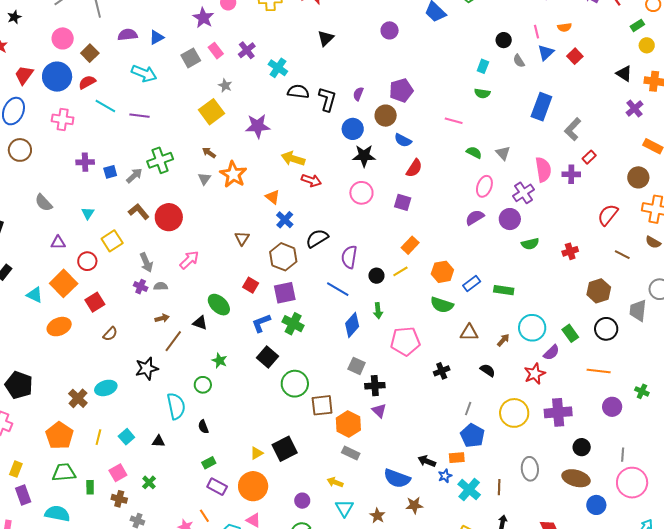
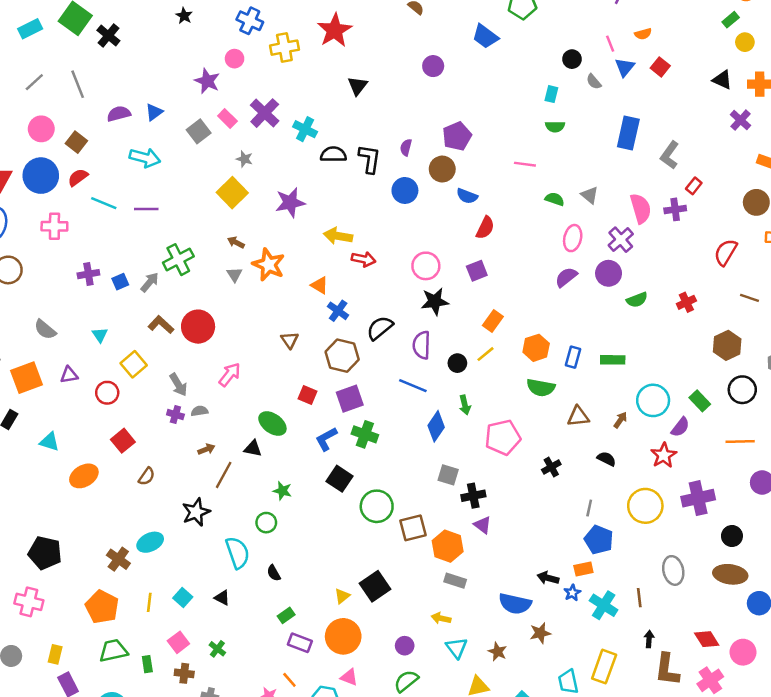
purple cross: (247, 50) -> (265, 113), size x1.4
black star: (364, 156) -> (435, 301), moved
purple square: (403, 202) -> (477, 271), turned -30
orange square: (64, 283) -> (26, 378), moved, turned 32
blue rectangle: (472, 283) -> (573, 357), turned -30
black triangle: (159, 441) -> (222, 598), turned 32

